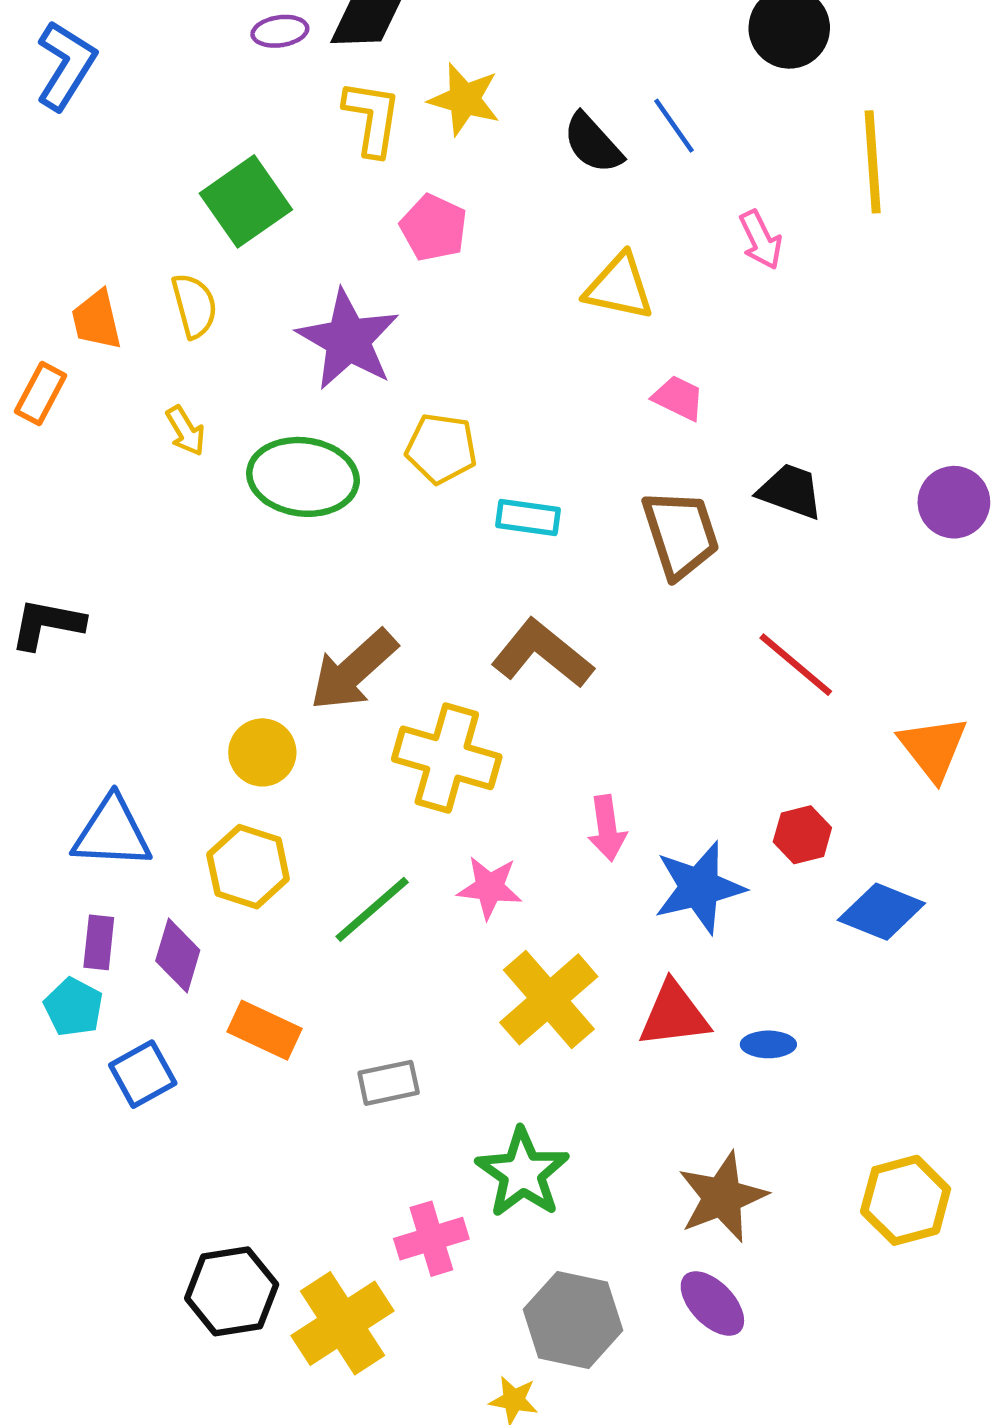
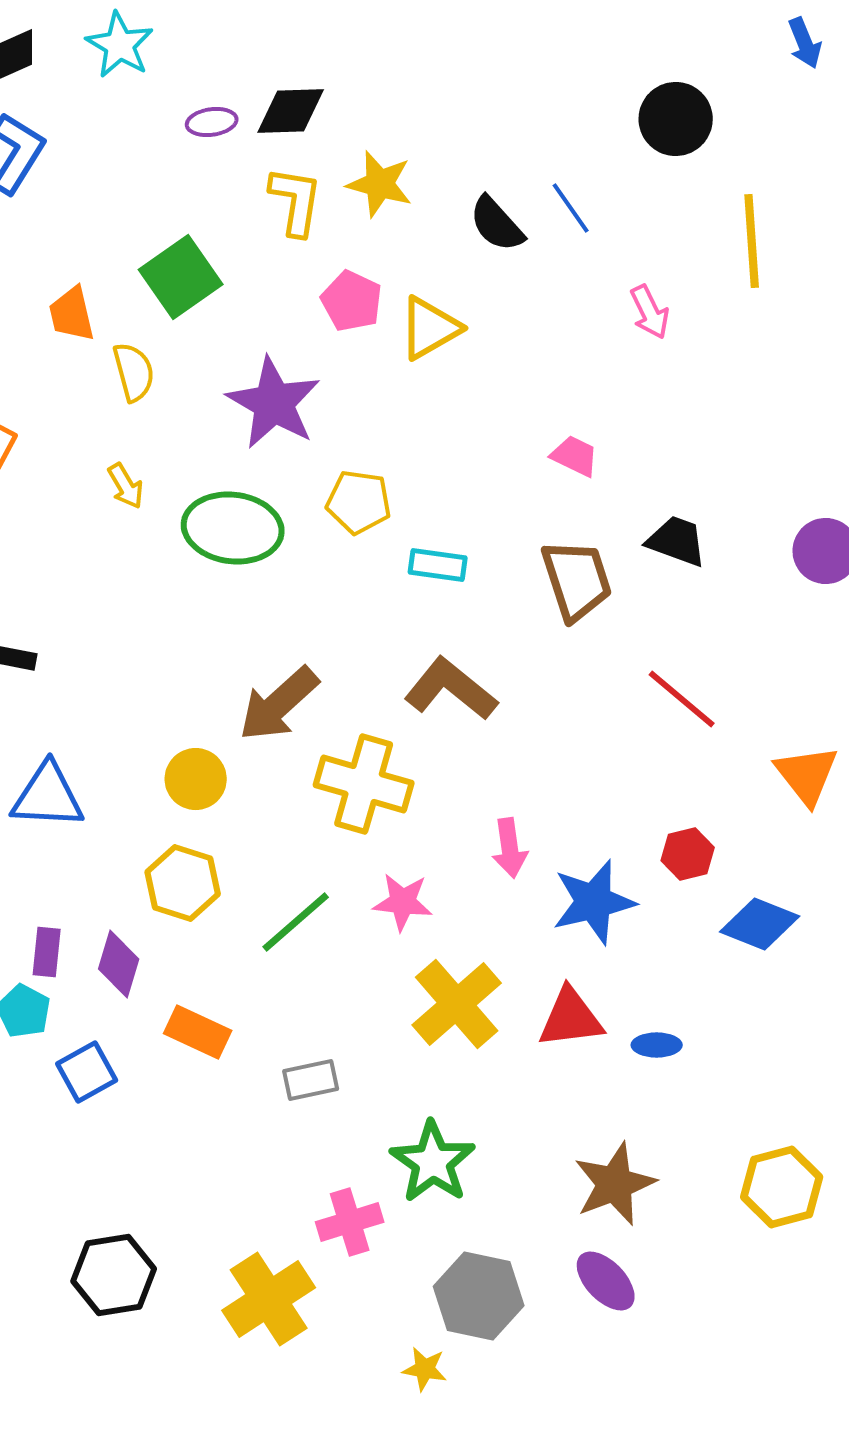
yellow triangle: (619, 287) -> (430, 328), moved, turned -42
orange trapezoid: (97, 320) -> (72, 314), moved
blue triangle: (112, 833) -> (48, 796), moved
black hexagon: (232, 1291) -> (114, 1275), moved

